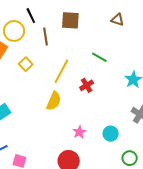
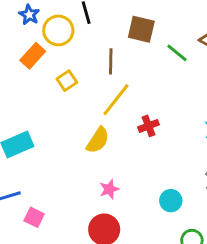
brown line: (46, 36) -> (111, 61), moved
green line: (99, 57) -> (177, 53), moved
pink star: (79, 132) -> (109, 189), moved

